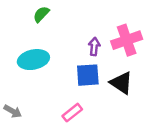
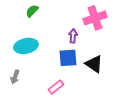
pink cross: (127, 40) -> (95, 18), moved
gray arrow: (13, 111) -> (15, 77), moved, turned 80

